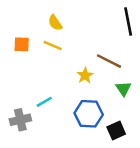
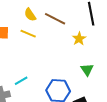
brown line: (109, 61) -> (55, 19), moved
yellow star: (85, 75) -> (79, 39), moved

